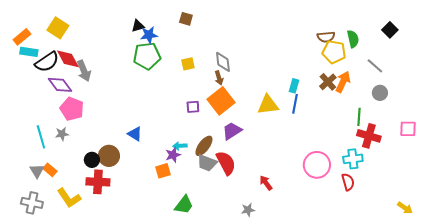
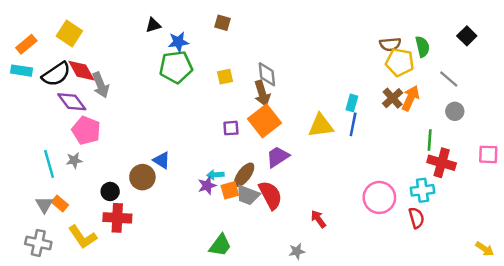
black triangle: (138, 26) -> (153, 25), moved
cyan rectangle: (29, 52) -> (22, 71), moved
brown arrow: (219, 78) -> (262, 93), size x1.5
brown circle: (109, 156) -> (142, 177), moved
orange square: (163, 171) -> (230, 190), moved

